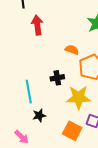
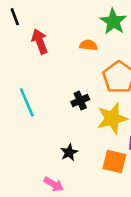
orange semicircle: (72, 50) -> (88, 45), moved
cyan line: (29, 92) -> (27, 102), moved

